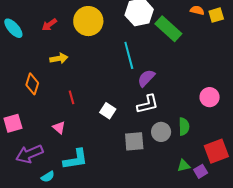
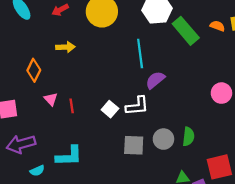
orange semicircle: (197, 10) -> (217, 26), moved
red line: (71, 97) -> (72, 106), moved
pink circle: (210, 97) -> (221, 93), moved
white L-shape: (148, 104) -> (137, 106), moved
pink triangle: (59, 128) -> (51, 99), moved

